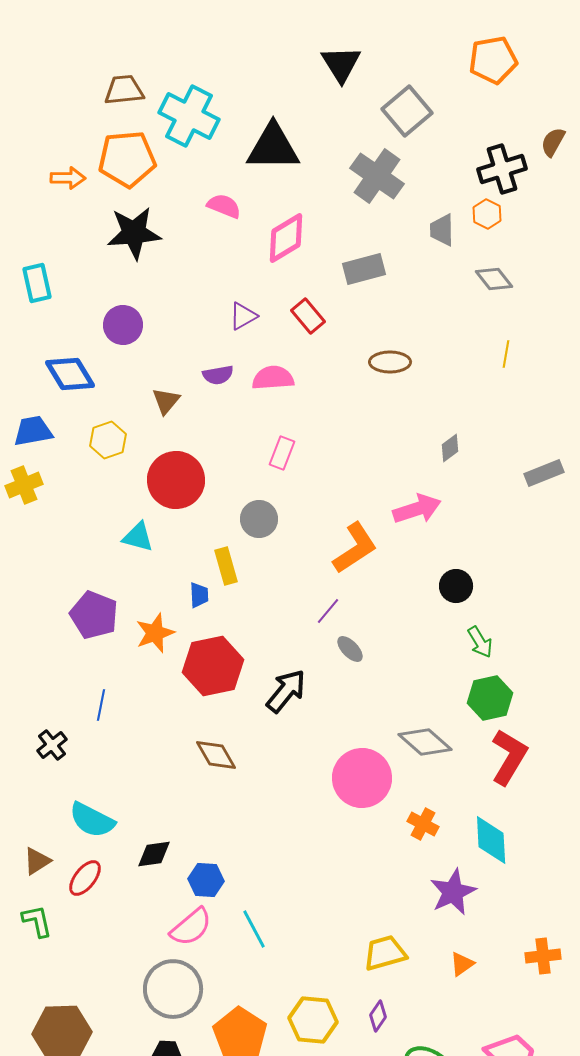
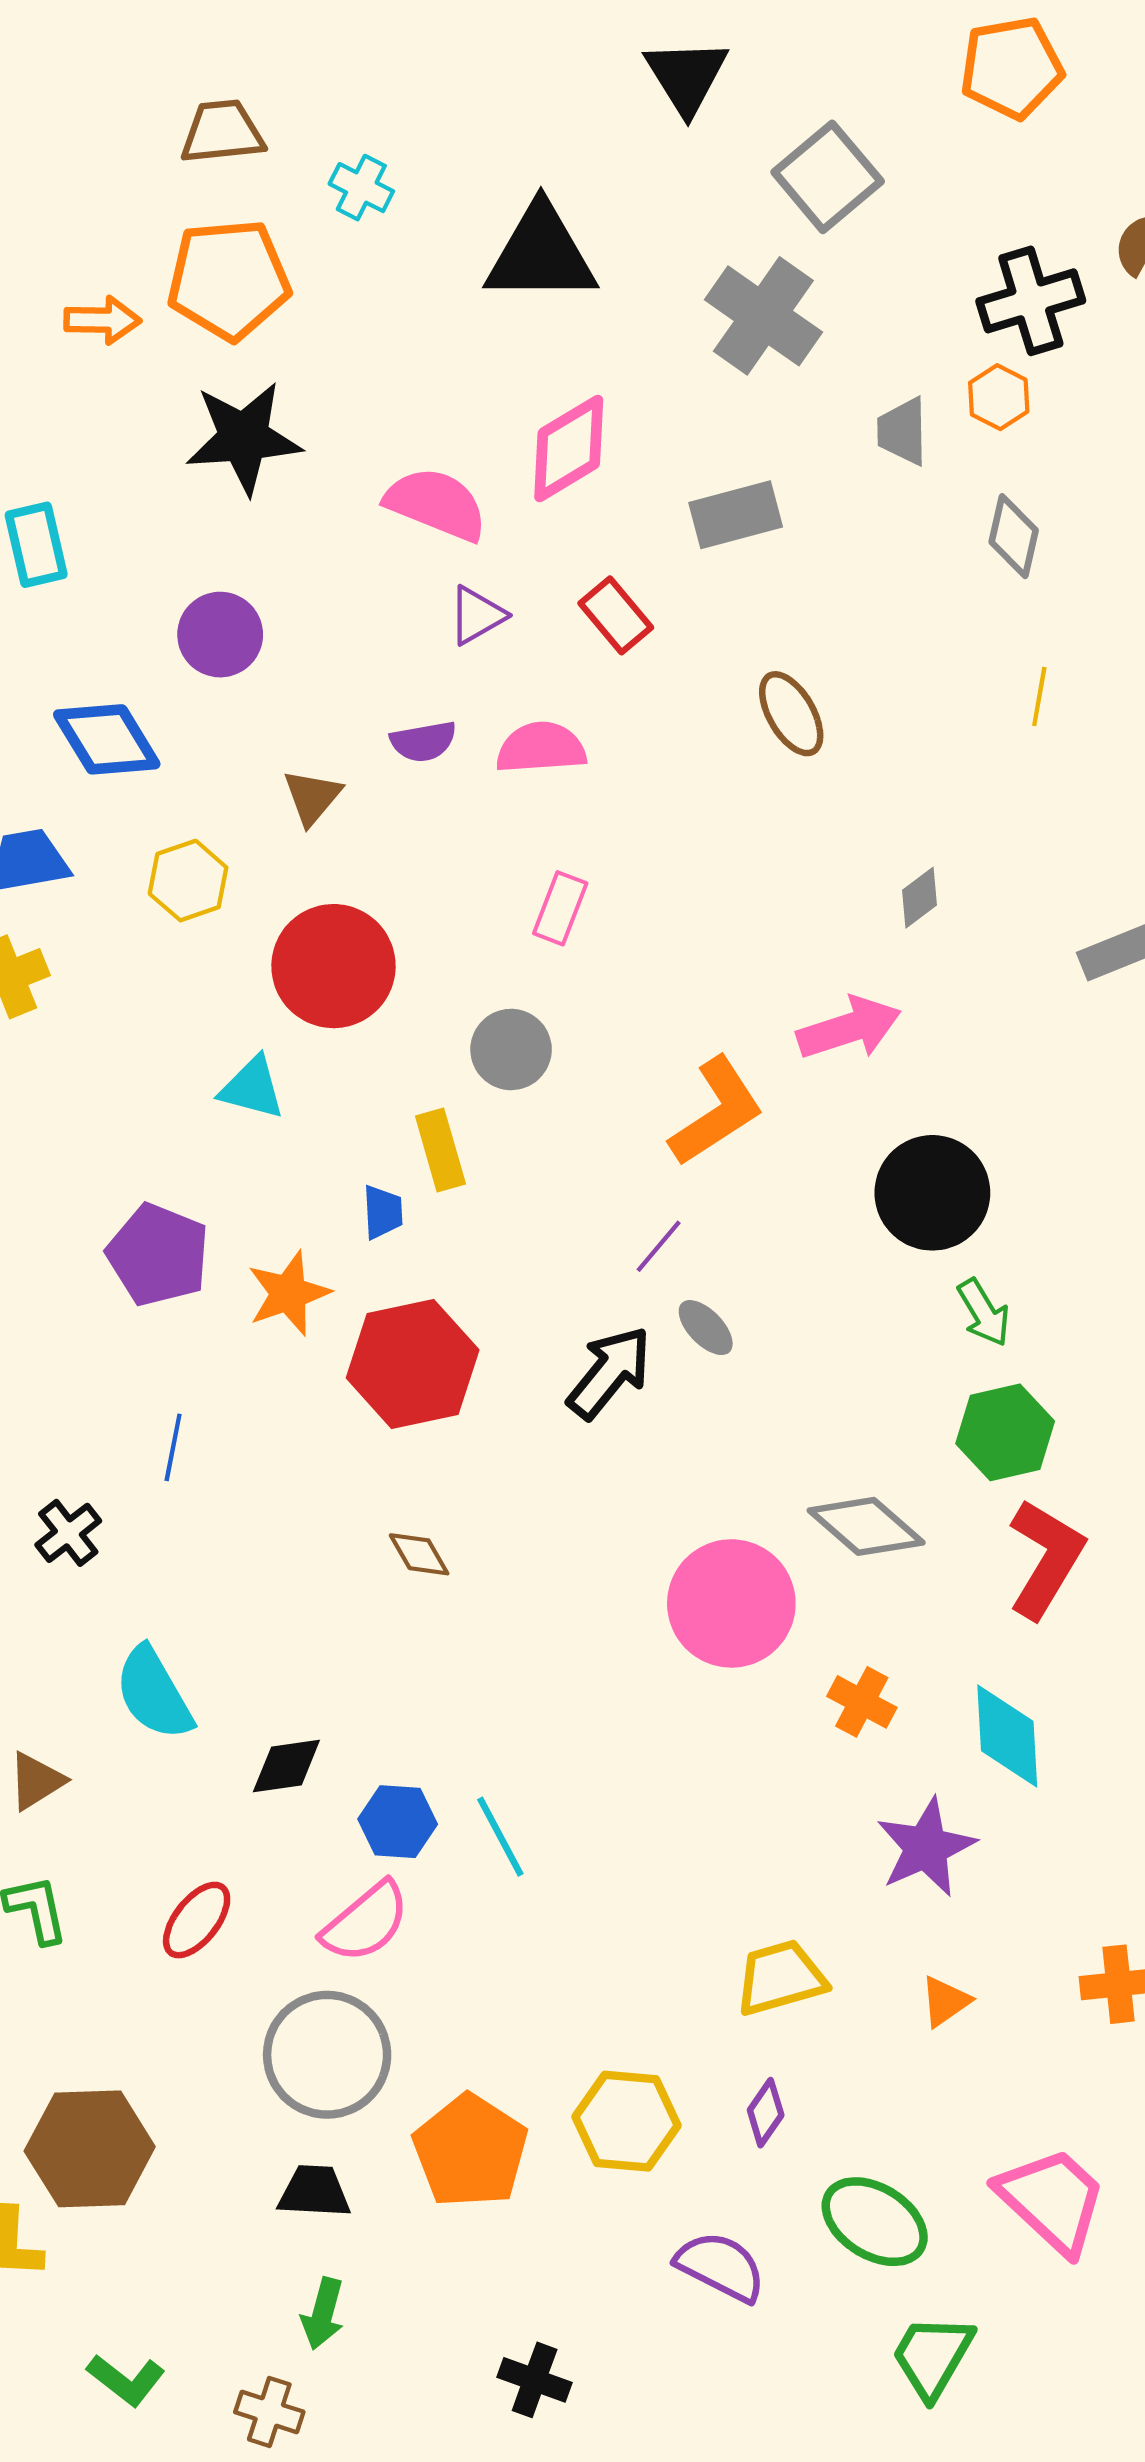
cyan cross: (189, 116) -> (361, 188), size x0.5
pink semicircle: (224, 206) -> (436, 504), moved, size x1.4
gray diamond: (494, 279) -> (1014, 536), turned 51
brown ellipse: (390, 362) -> (791, 714), turned 60
black circle: (456, 586) -> (932, 1193), size x1.6
black arrow: (286, 691) -> (609, 1372), moved
brown diamond: (216, 755) -> (419, 1554), size x0.7
cyan semicircle: (92, 820) -> (154, 1693), turned 33
red ellipse: (85, 878) -> (197, 1920), moved
cyan line: (254, 929) -> (500, 1837), moved

